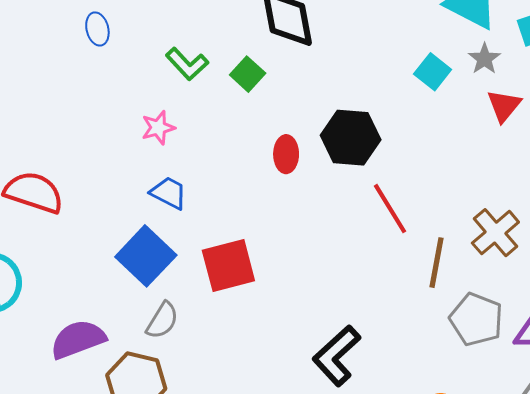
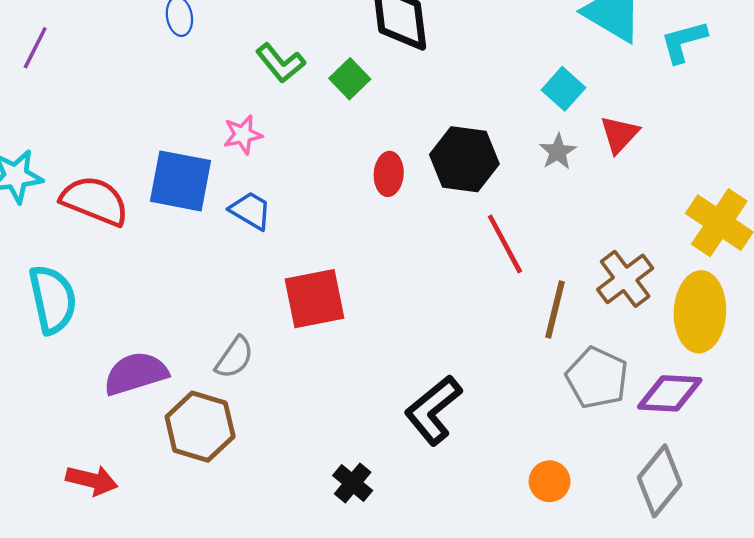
gray star: (484, 59) -> (558, 152), moved
red triangle: (504, 106) -> (619, 134), moved
blue square: (146, 256) -> (180, 181), moved, turned -36

